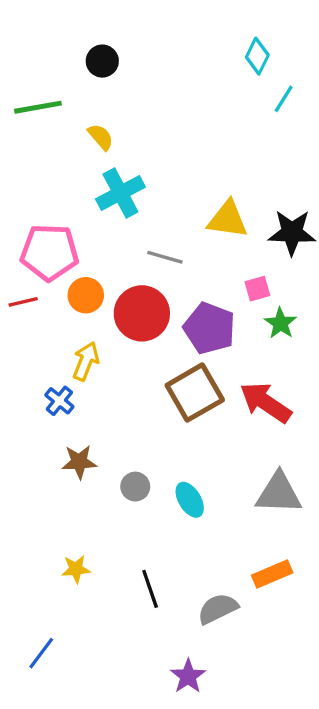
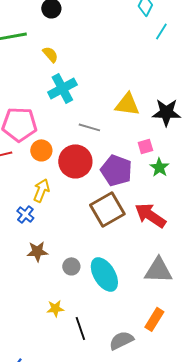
cyan ellipse: (190, 500) -> (104, 274), size x1.6
yellow star: (76, 569) -> (55, 308), moved
orange rectangle: (272, 574) -> (154, 319), turned -35

